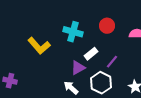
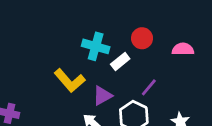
yellow L-shape: (39, 46) -> (70, 81), moved
white rectangle: (91, 54) -> (120, 61), moved

